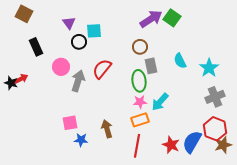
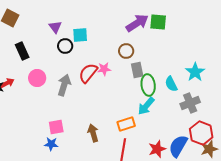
green square: (172, 18) -> (158, 22), turned -30
cyan semicircle: (180, 61) -> (171, 84), moved
pink circle: (61, 67) -> (37, 78), moved
green ellipse: (139, 81) -> (148, 85), moved
gray cross: (215, 97) -> (190, 103), moved
pink star: (140, 102) -> (104, 69), moved
blue star: (81, 140) -> (51, 144), moved
red star: (171, 145) -> (157, 149), turned 30

